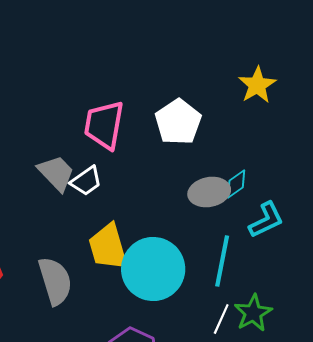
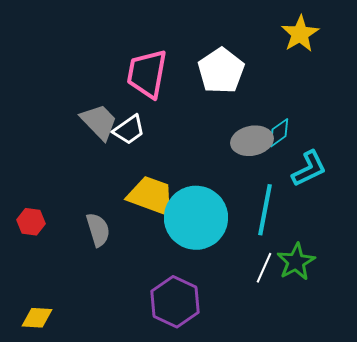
yellow trapezoid: (108, 247) -> (151, 196), turned 126
gray semicircle: (55, 281) -> (98, 230), size x0.7

